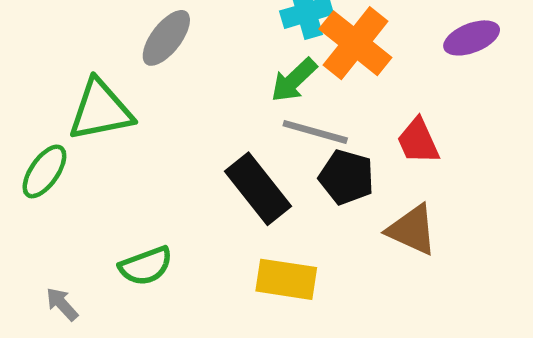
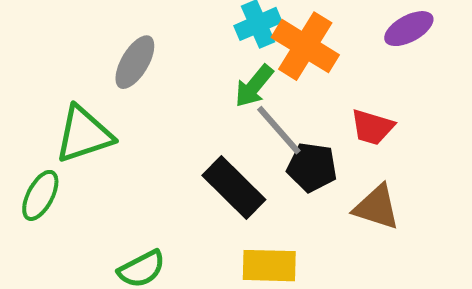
gray line: (315, 132) -> (279, 130), turned 40
red trapezoid: (418, 141) -> (372, 127), turned -42

